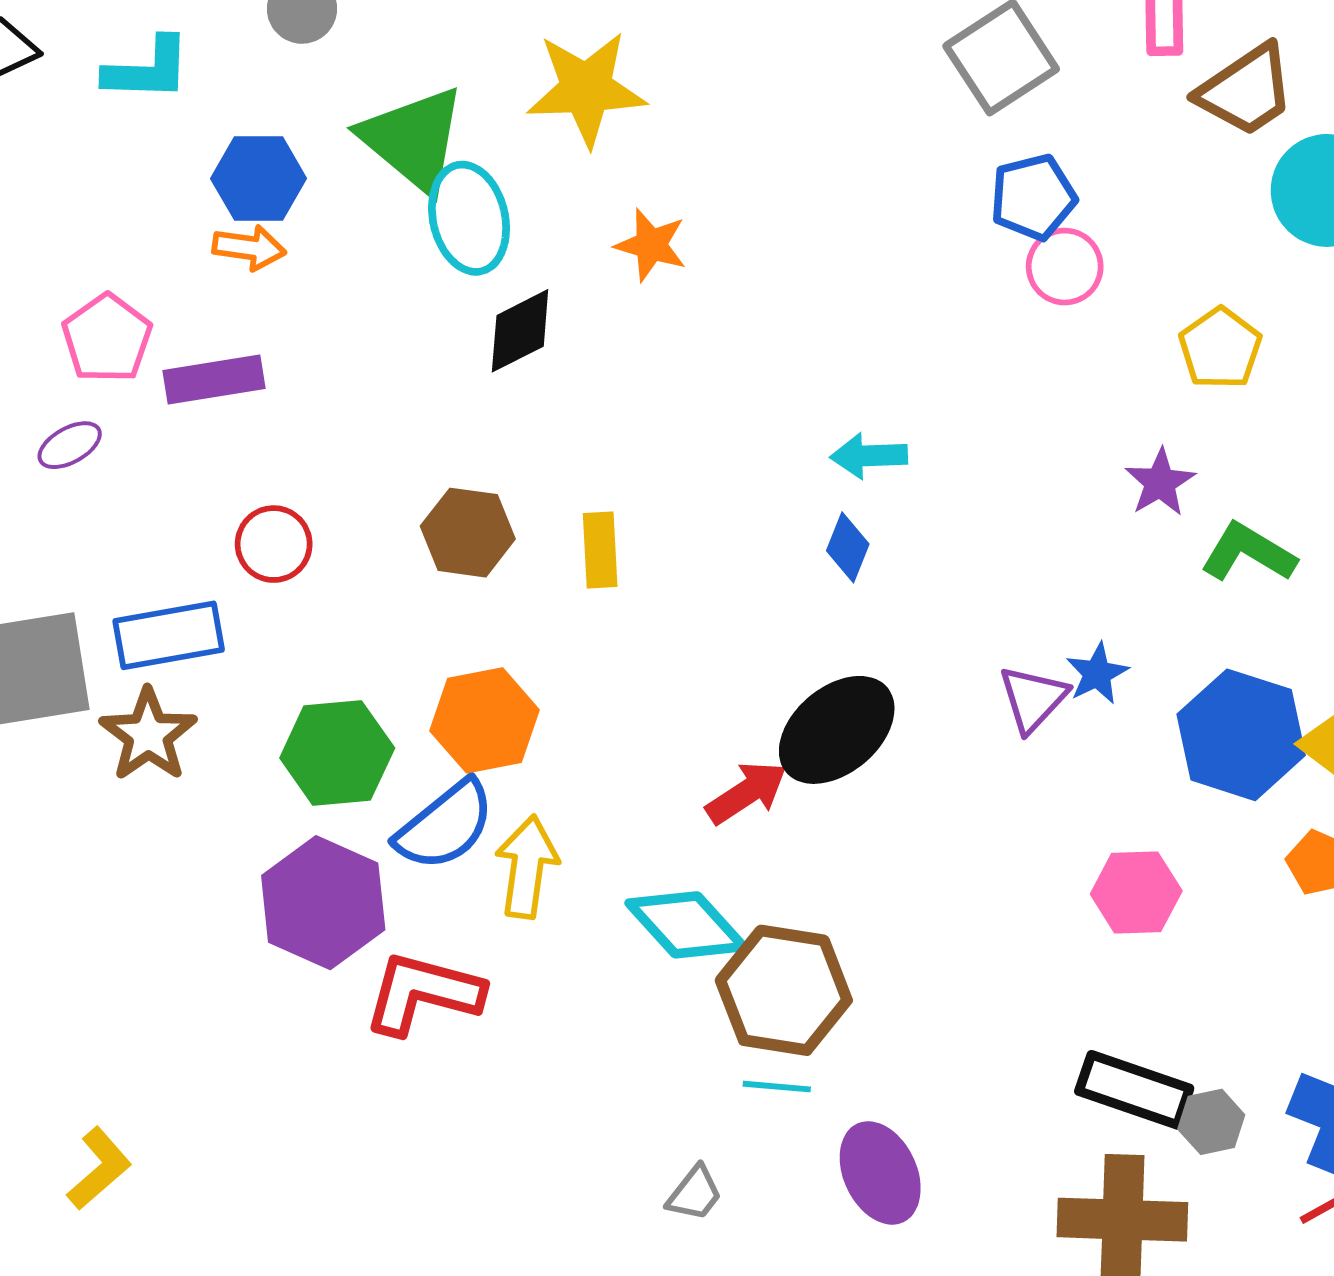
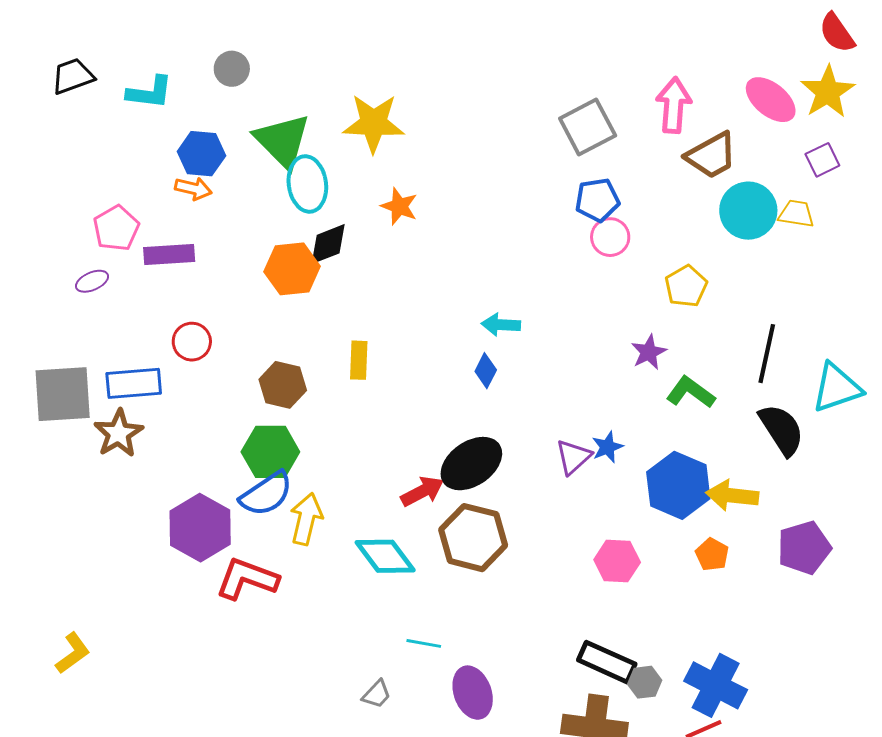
brown hexagon: (468, 533) -> (283, 385), moved
orange hexagon: (485, 720) -> (292, 269), moved
green hexagon: (337, 753) -> (270, 452), moved
brown hexagon: (784, 990) -> (473, 538), moved

